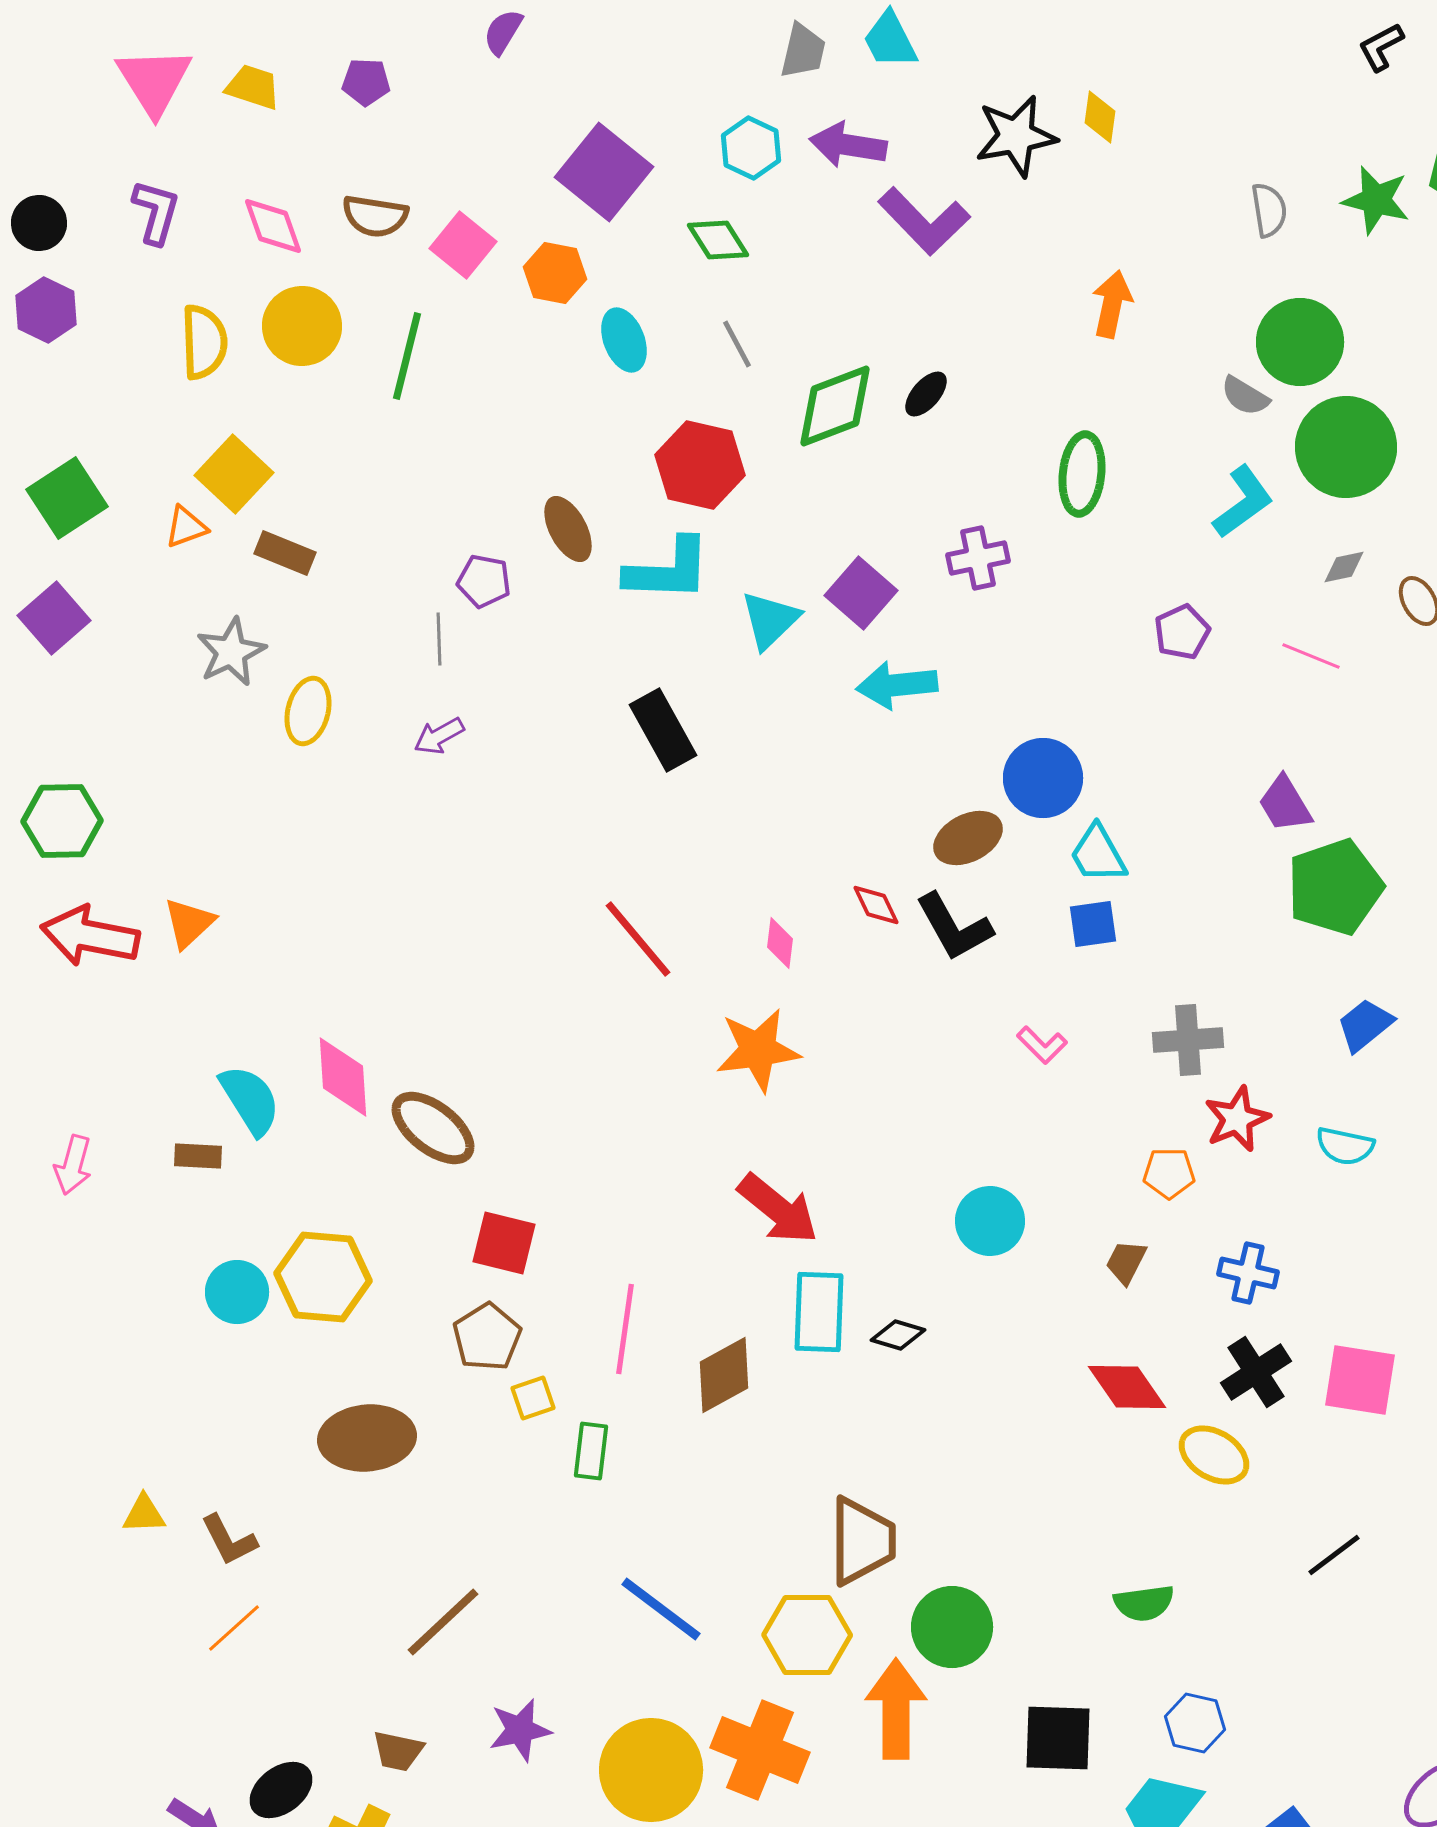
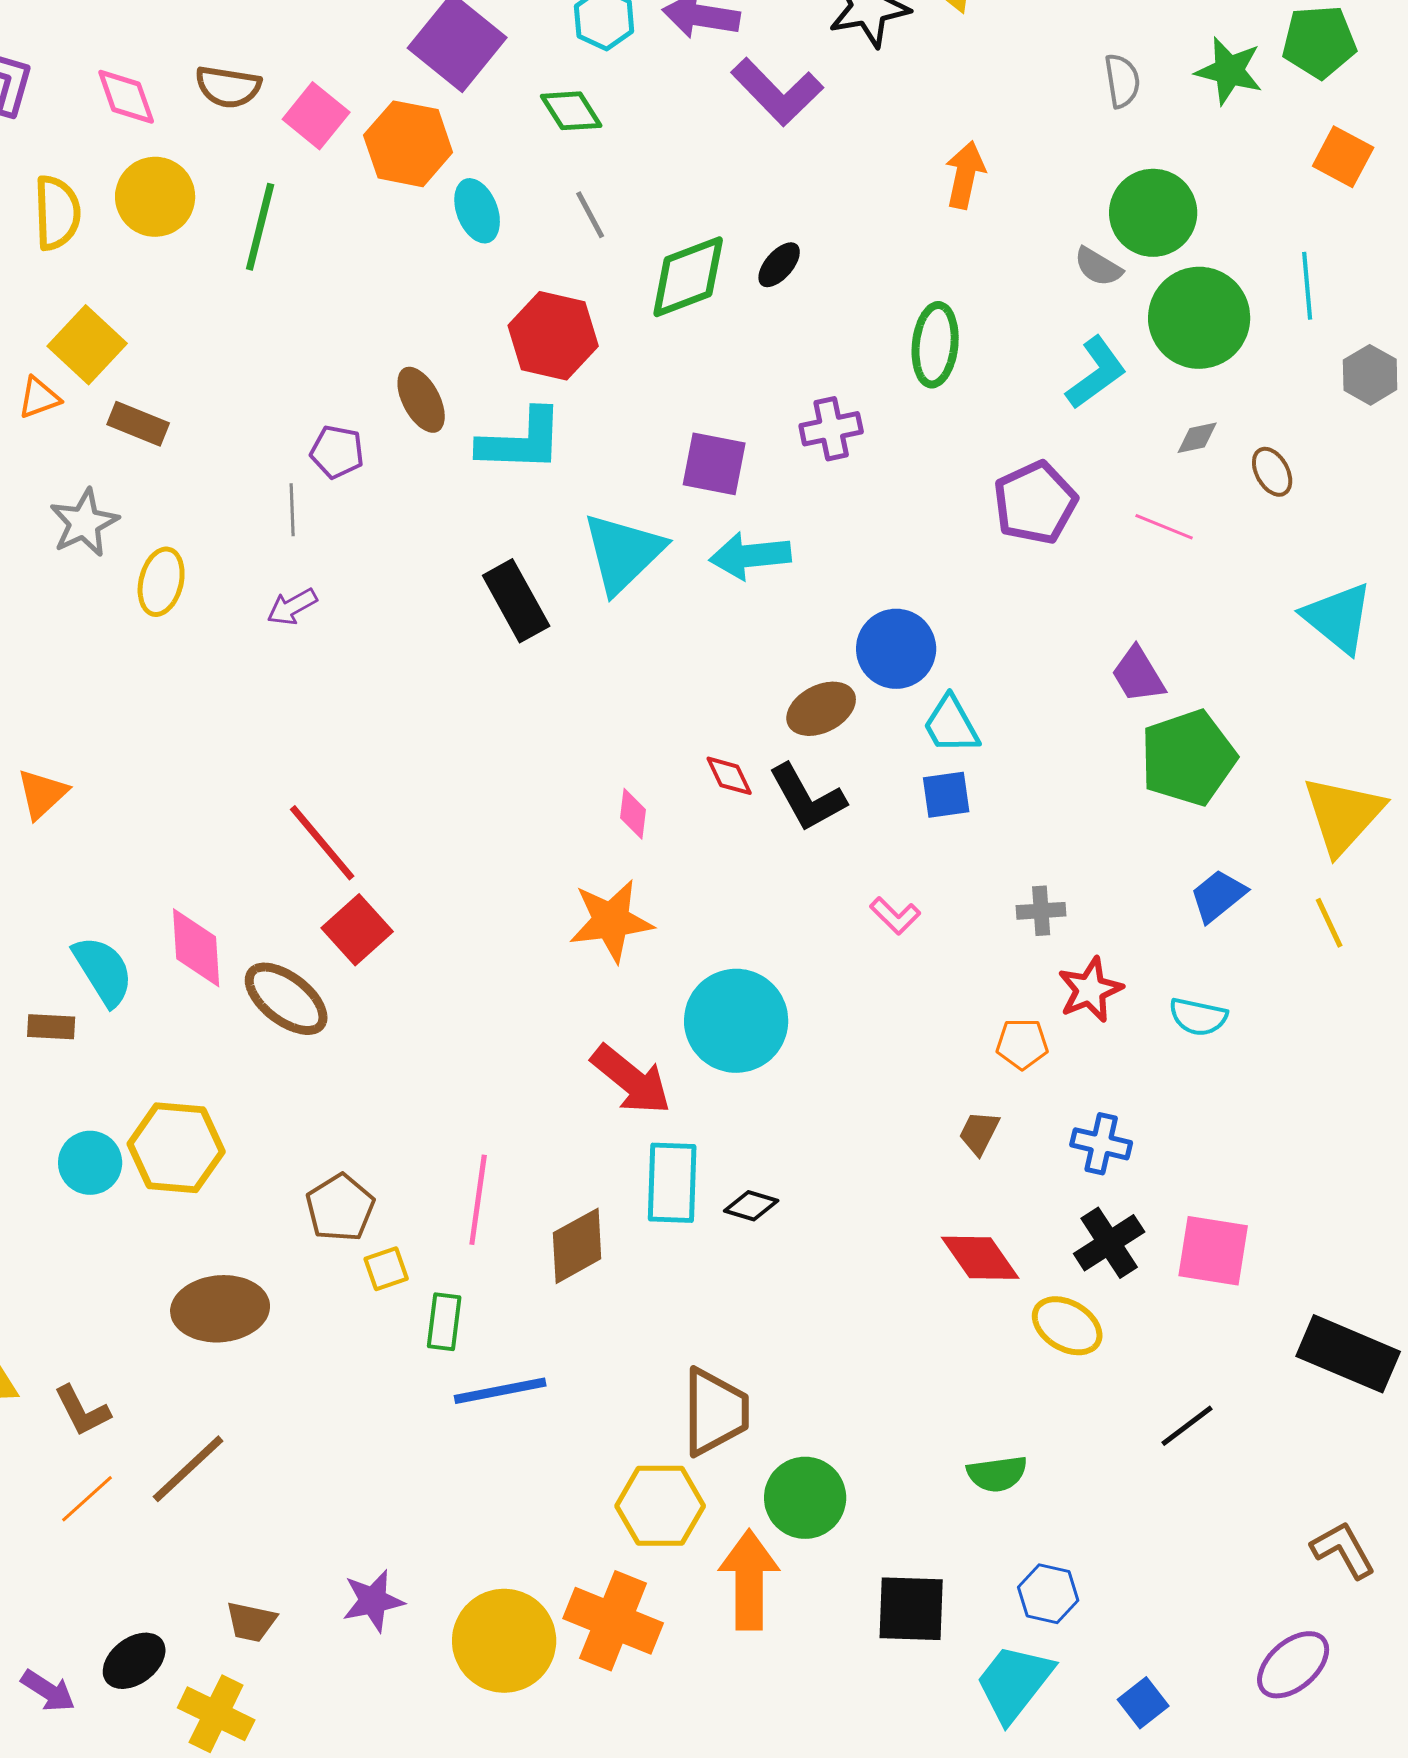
orange hexagon: (555, 273) -> (408, 144), size x1.4
purple square: (861, 593) -> (714, 464), turned -30
cyan triangle: (770, 620) -> (623, 553), moved, size x1.4
purple pentagon: (1182, 632) -> (1035, 503), size x1.5
red line: (638, 939) -> (322, 843), moved
gray cross: (1188, 1040) -> (1041, 911), size x0.7
cyan circle: (990, 1221) -> (736, 1021), moved, size x1.5
red square: (504, 1243) -> (357, 930), moved, turned 34
blue line: (661, 1609) -> (500, 1391), moved, turned -48
brown line: (443, 1622) -> (188, 1469), moved

